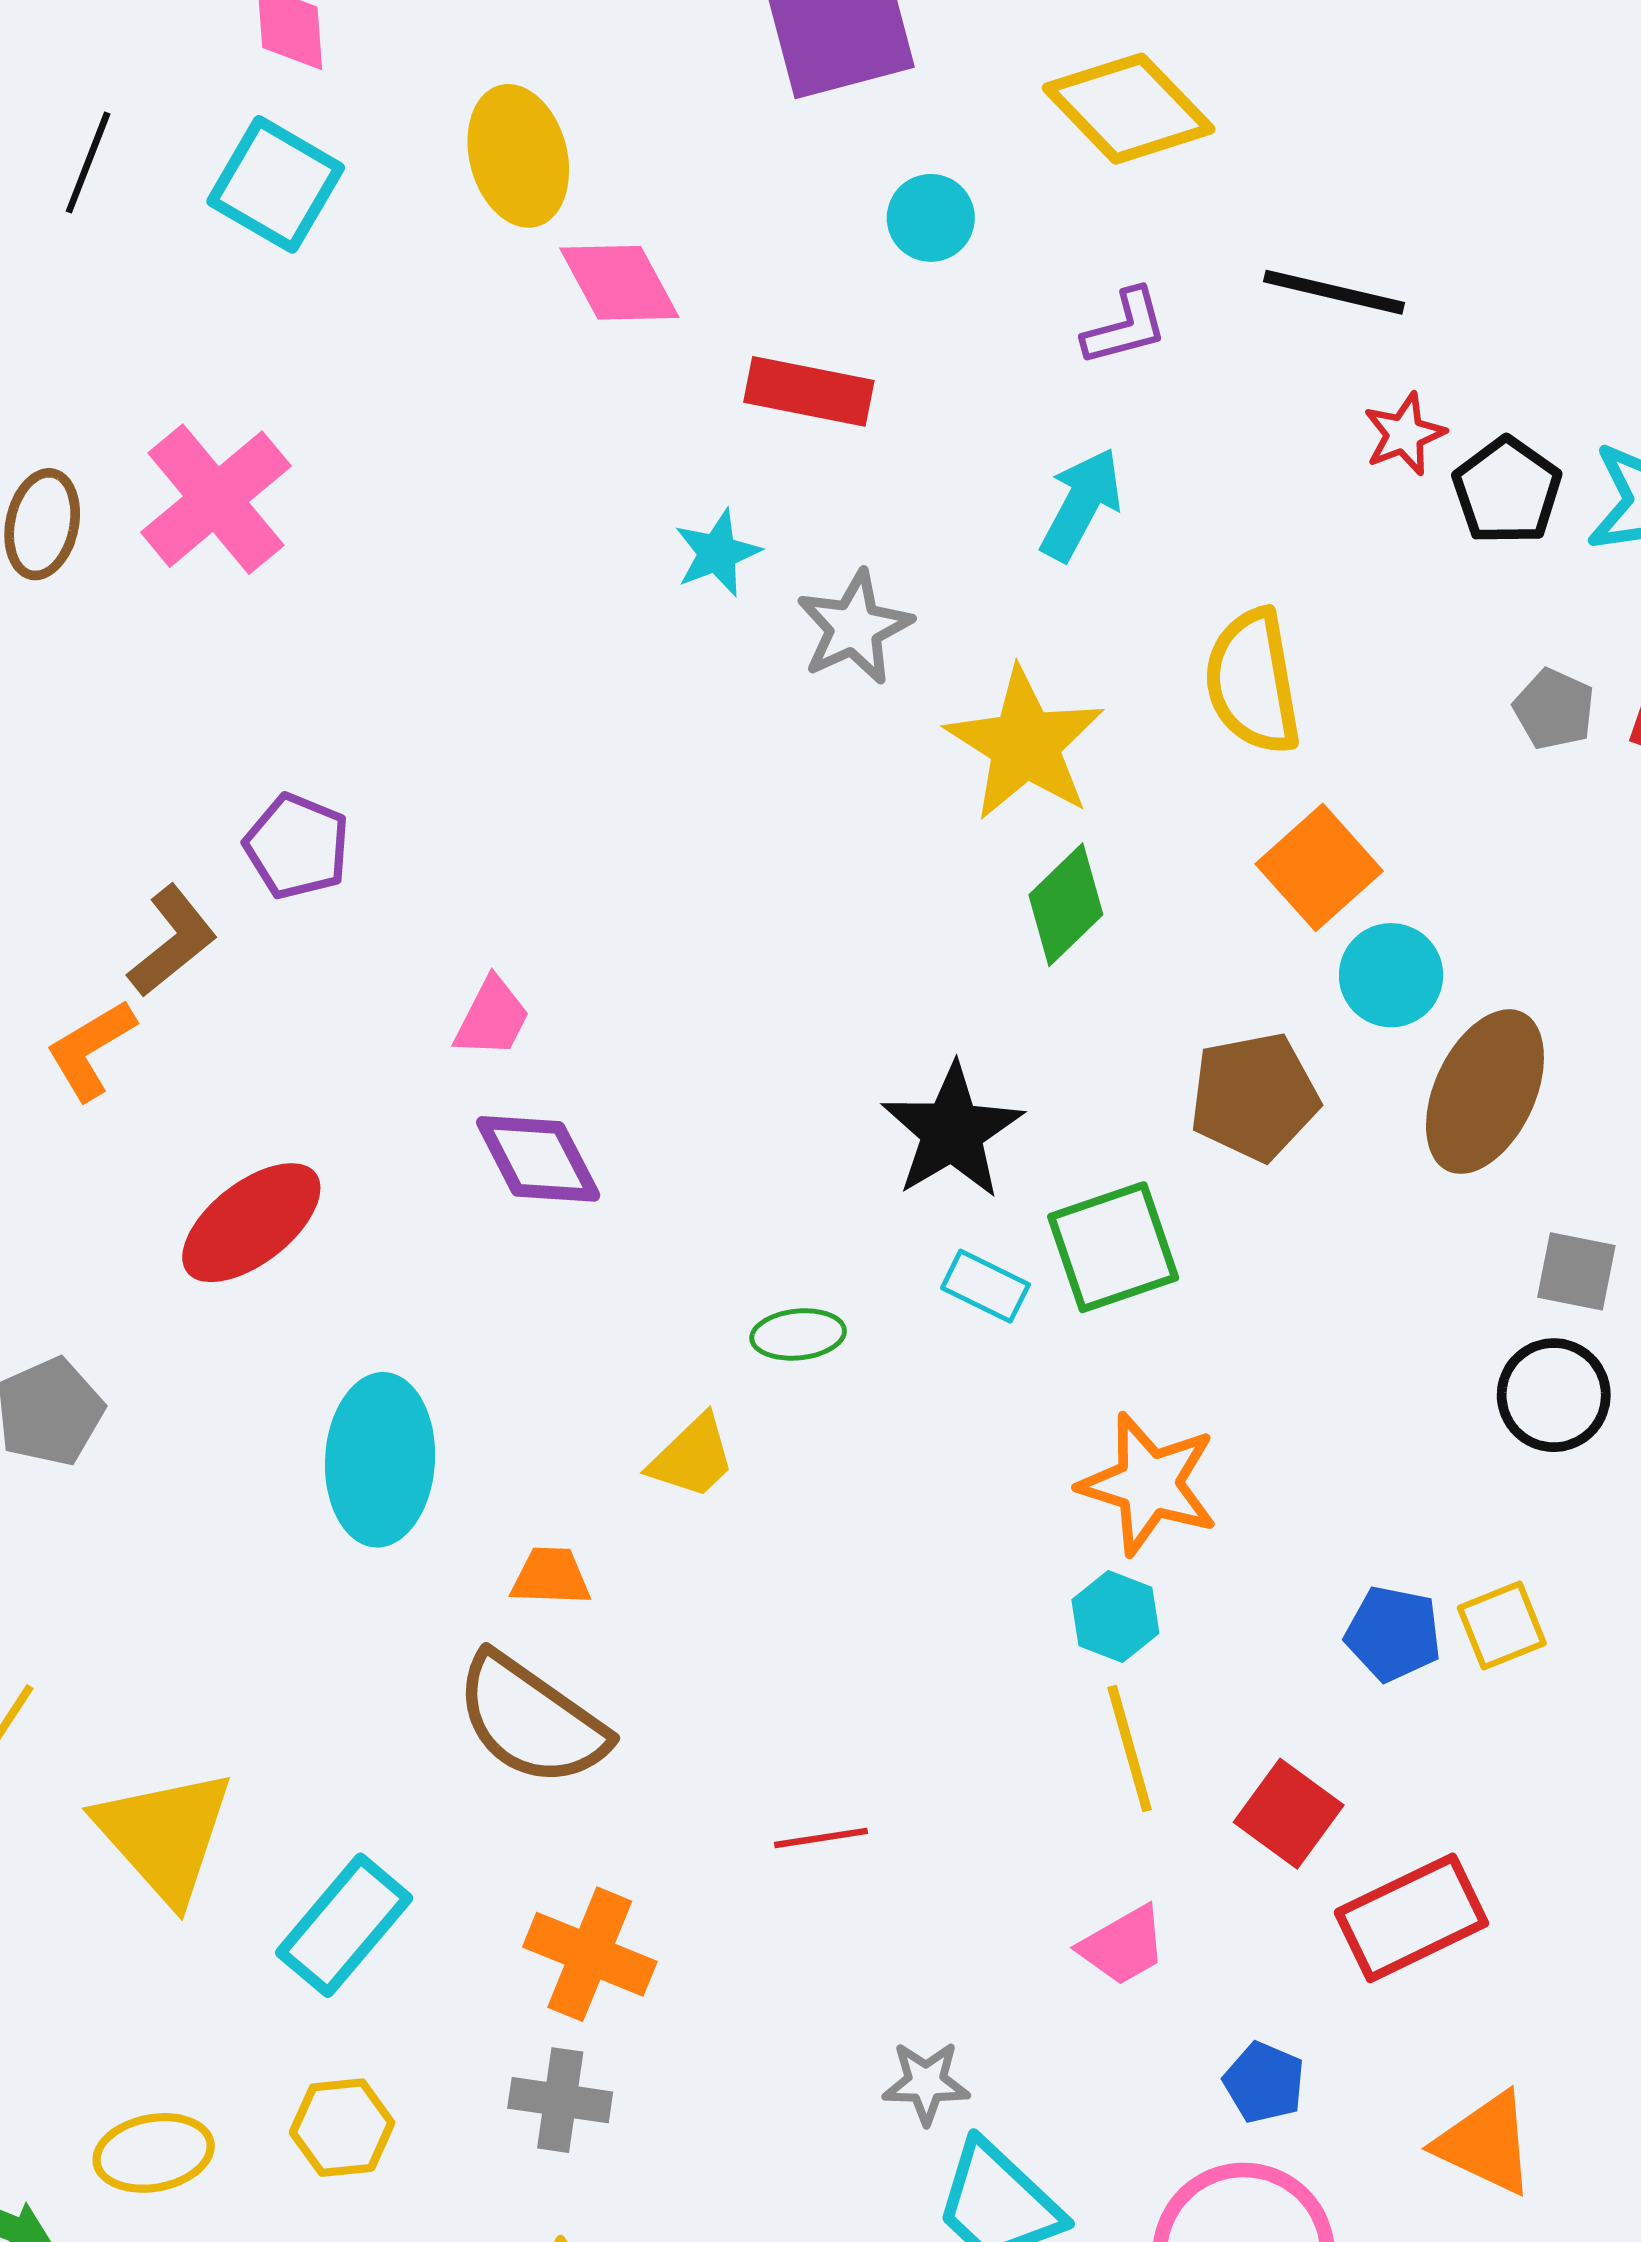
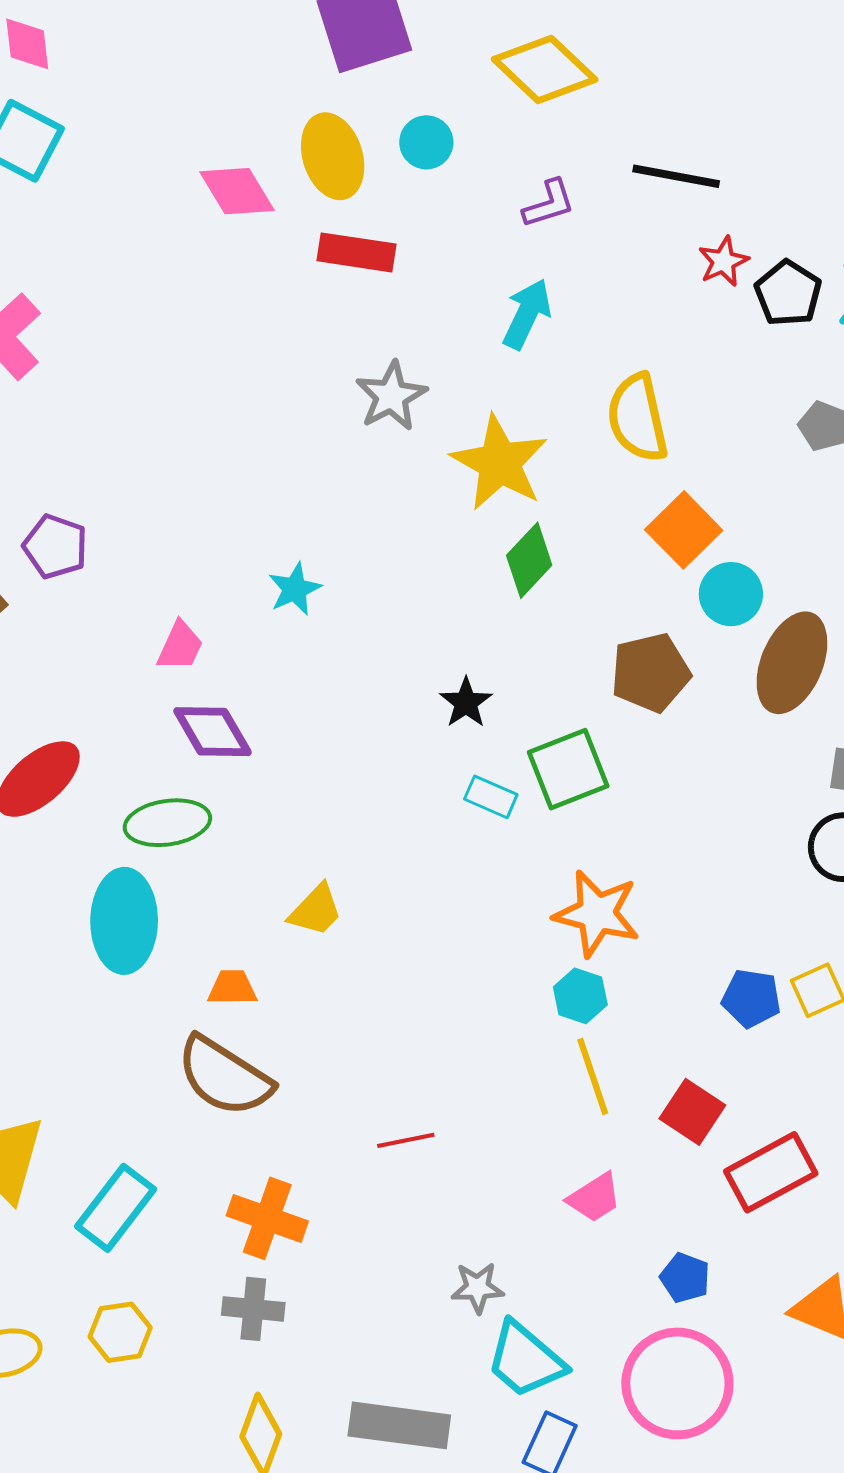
yellow ellipse: (518, 156) -> (333, 156), moved
cyan star: (717, 553) -> (295, 589), moved
black star: (952, 1131) -> (466, 703), size x0.6
green ellipse: (798, 1334) -> (167, 823), moved, size x1.5

